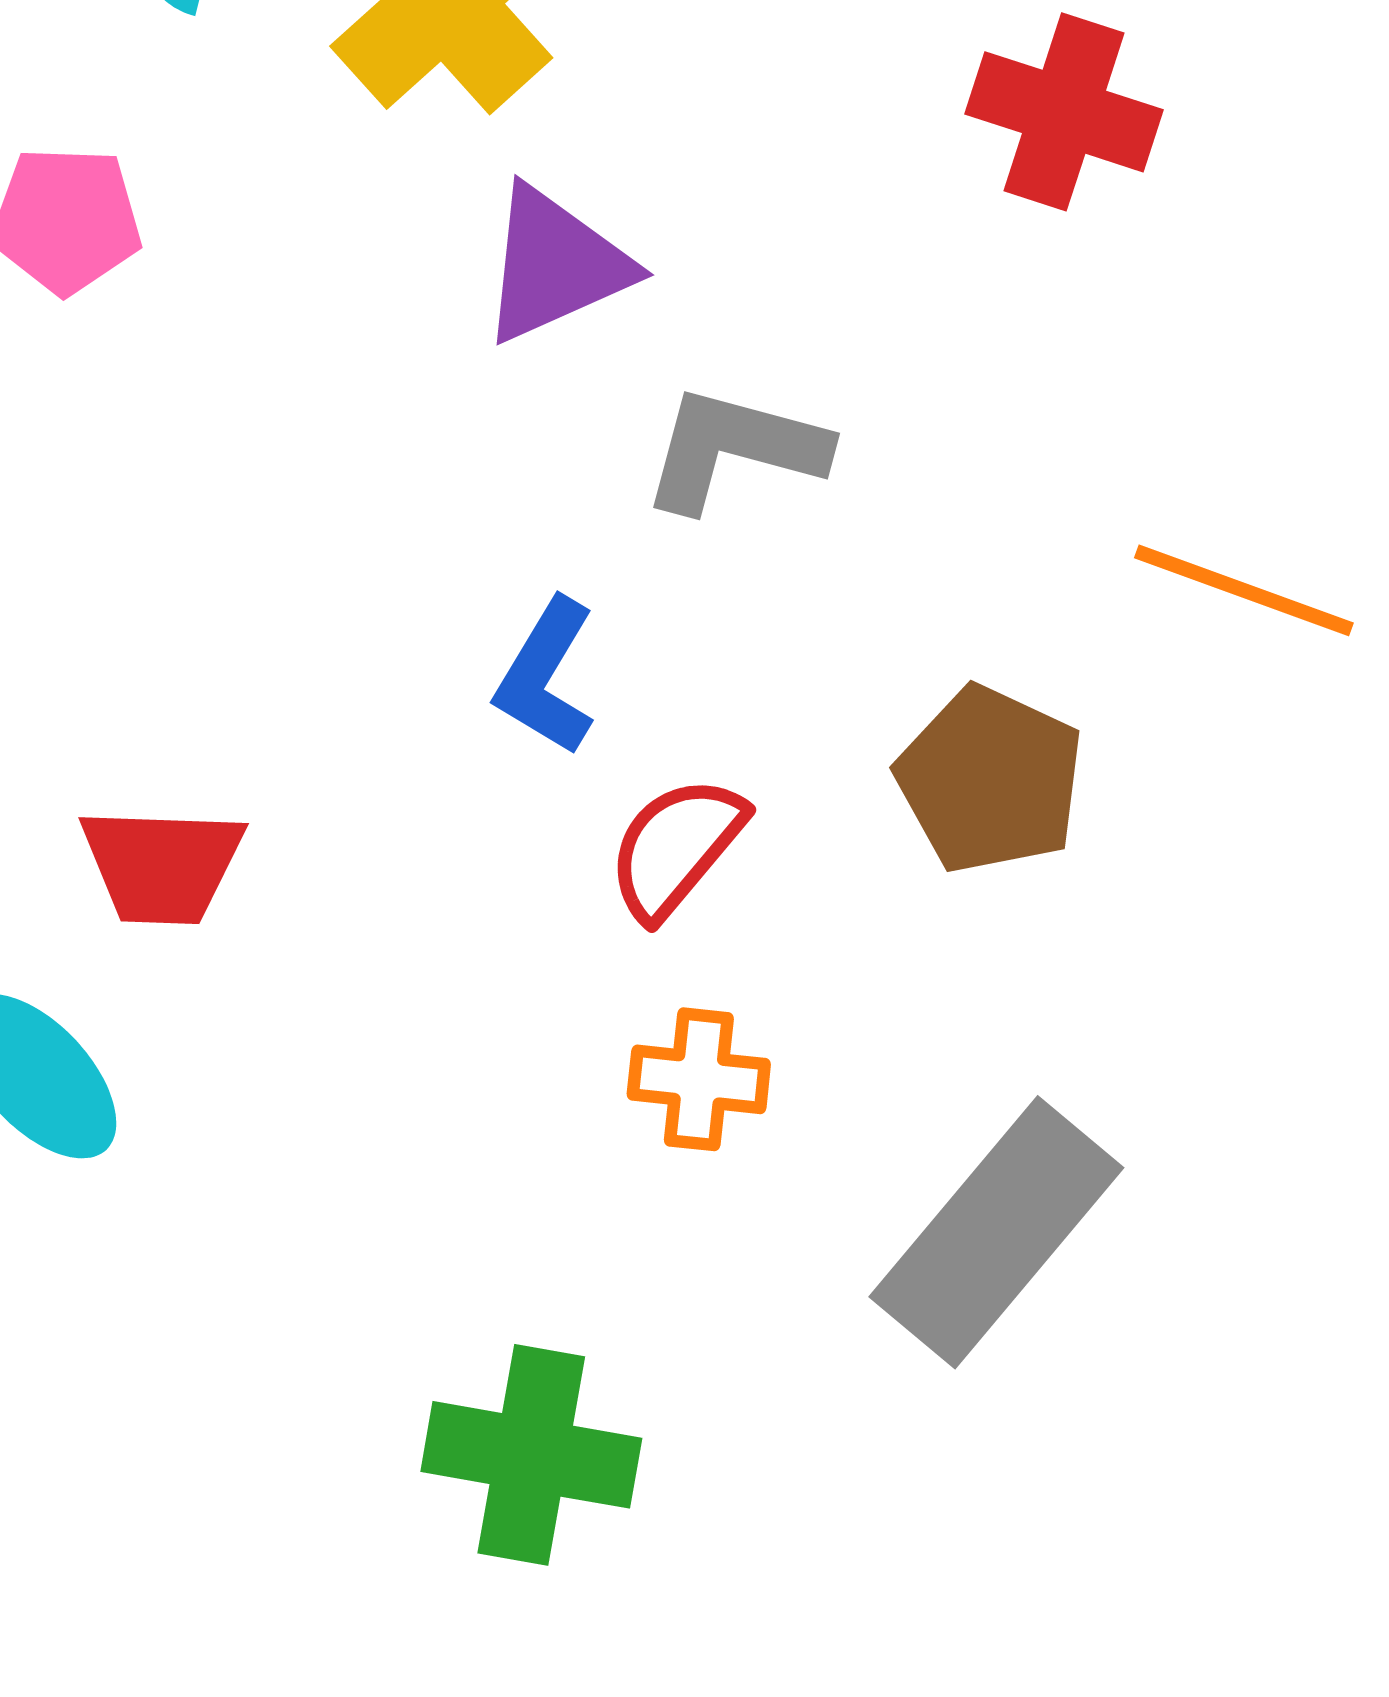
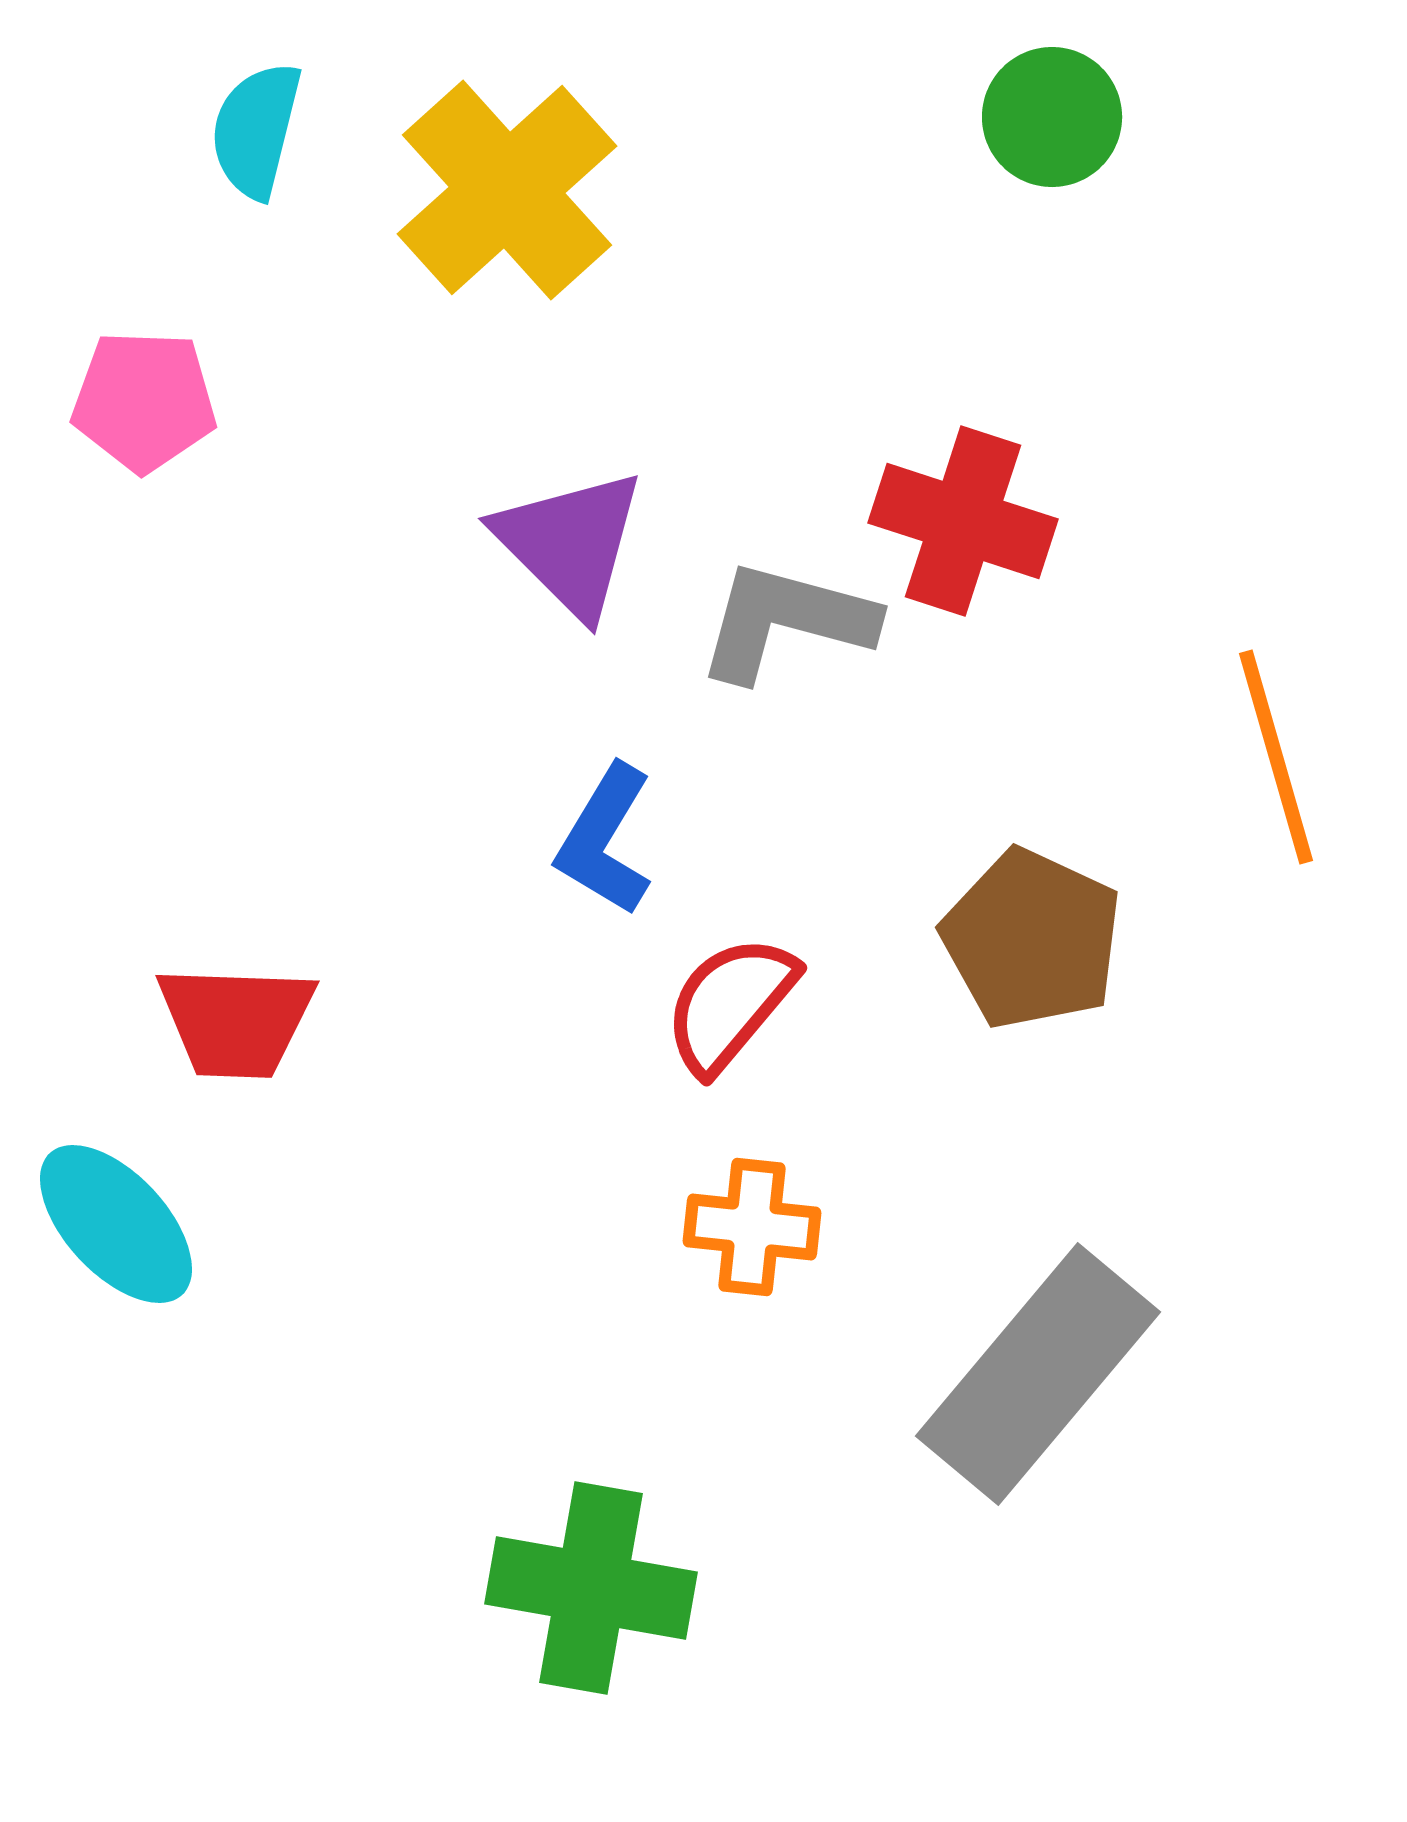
red cross: (1064, 112) -> (963, 521), moved
purple triangle: (555, 265) -> (570, 543), moved, turned -51
orange line: (1244, 590) -> (1276, 757), turned 54

